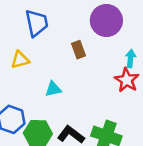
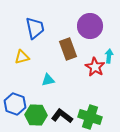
brown rectangle: (79, 50) -> (68, 49), size x1.5
red star: (127, 80) -> (95, 67), moved

